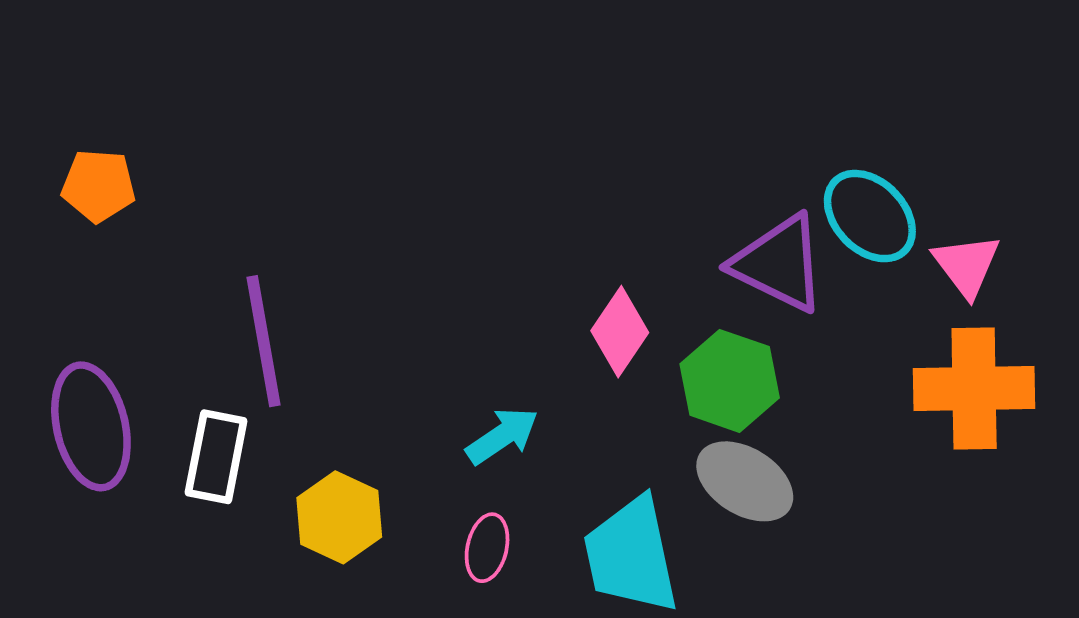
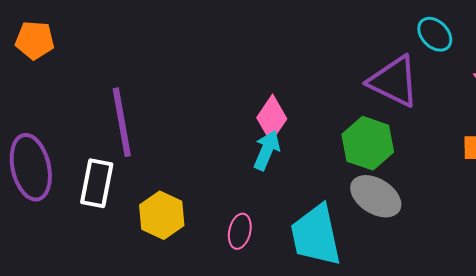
cyan ellipse: (870, 216) -> (435, 34), moved, size x0.7
pink diamond: (620, 332) -> (272, 118), moved
cyan arrow: (502, 436) -> (267, 150), moved, turned -33

